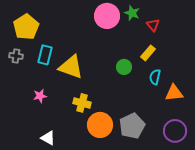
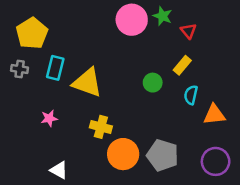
gray pentagon: (132, 126) -> (163, 155), turned -30

